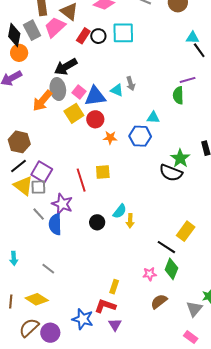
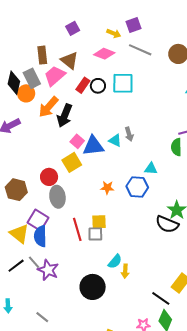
orange circle: (19, 53) -> (26, 93), moved
black arrow: (66, 67) -> (65, 116), turned -40
gray ellipse: (58, 89) -> (57, 197), moved
orange arrow: (42, 101) -> (48, 107), moved
red circle: (95, 119) -> (49, 177), moved
black line: (18, 166) -> (16, 266), moved
gray square: (38, 187) -> (95, 234), moved
purple star: (62, 204) -> (48, 270), moved
black circle: (97, 222) -> (93, 287), moved, size x1.6
blue semicircle: (55, 224) -> (40, 236), moved

